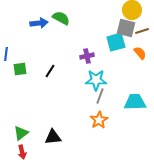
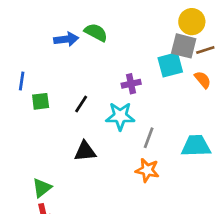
cyan star: (96, 80) -> (120, 116), moved
orange star: (99, 120) -> (147, 170), turned -30
black triangle: (53, 137) -> (85, 151), moved

